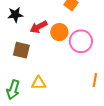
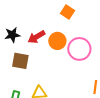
black star: (15, 15) -> (12, 35), moved

